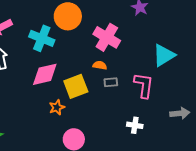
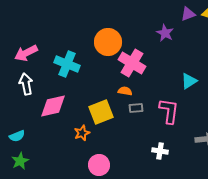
orange circle: (68, 16) -> (108, 42), moved
cyan triangle: (164, 55) -> (189, 81), size x0.7
pink diamond: (45, 74) -> (53, 106), moved

